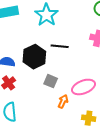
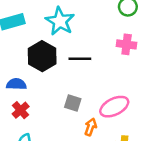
black hexagon: (34, 57) -> (42, 56), moved

